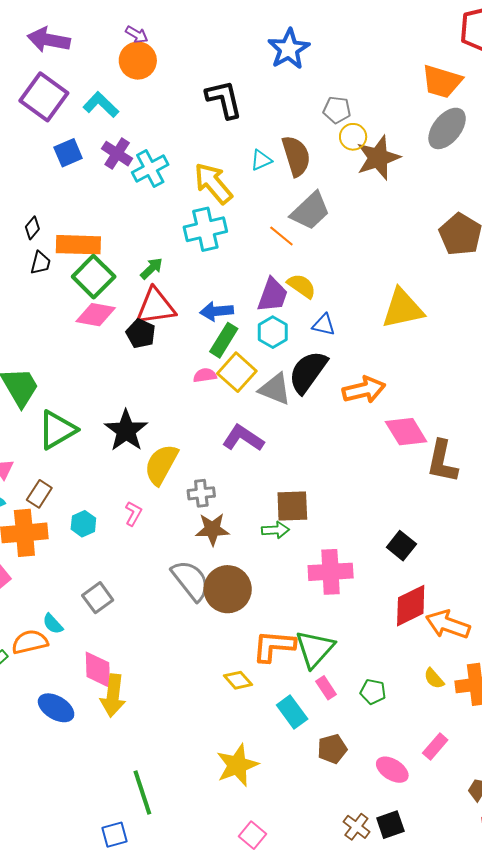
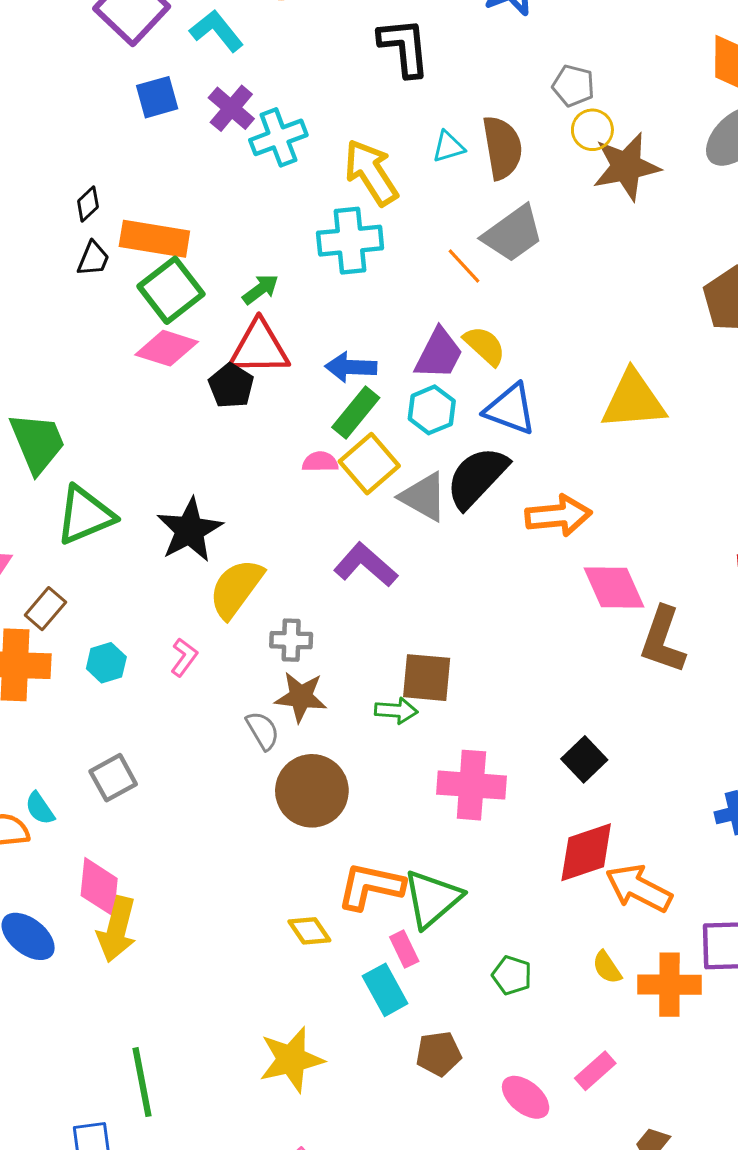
blue triangle: (324, 325) -> (510, 409), size x1.5
gray semicircle: (191, 580) -> (263, 731), moved, size x0.6
pink rectangle: (326, 688) -> (404, 949), moved

